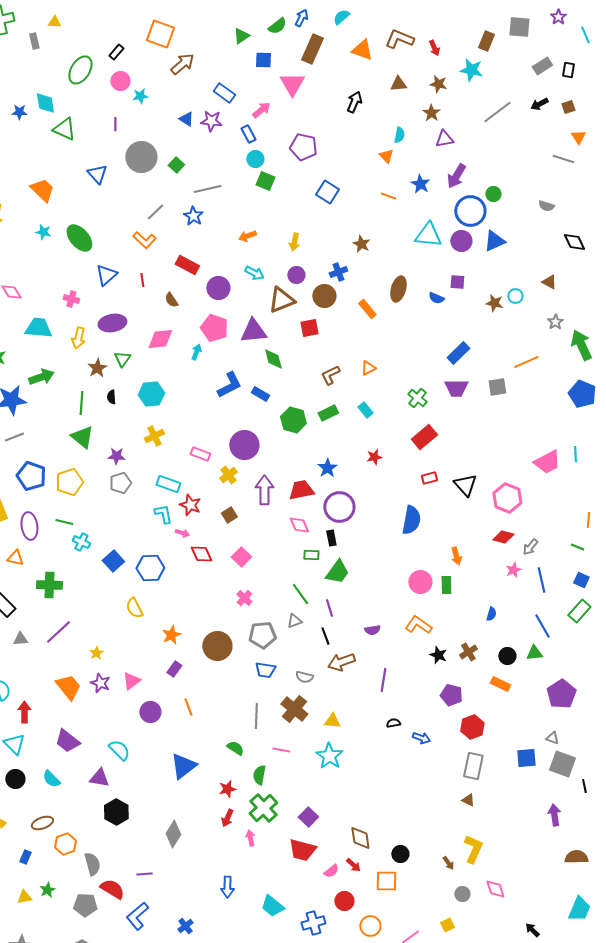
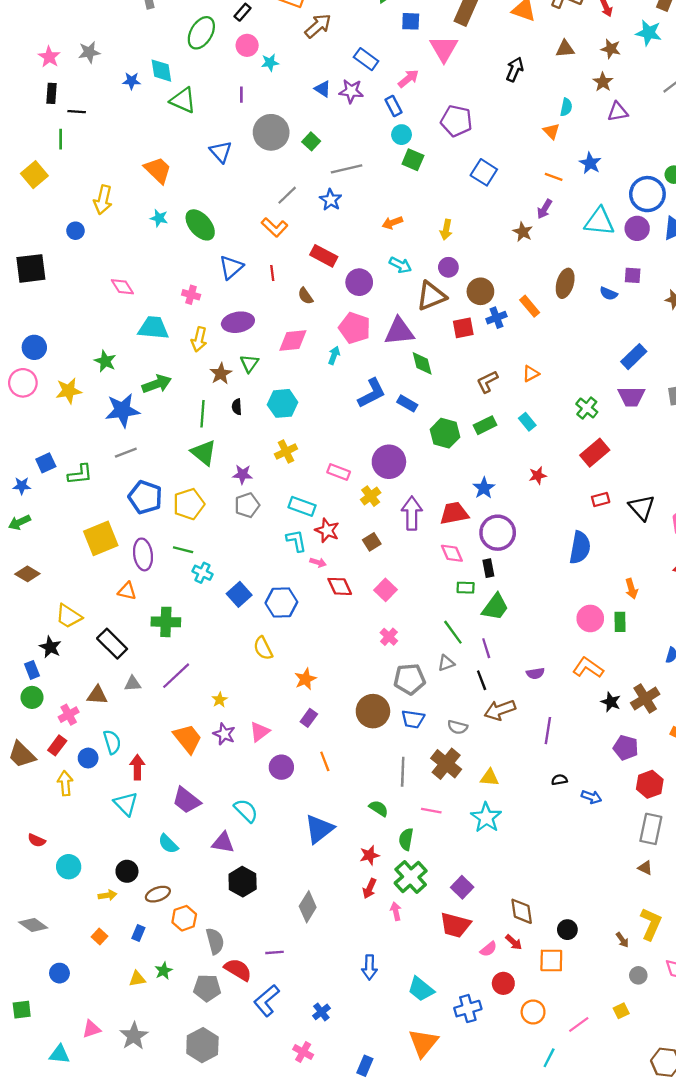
purple arrow: (456, 176) -> (544, 209), moved, size x0.7
blue cross: (338, 272) -> (496, 318), moved
brown circle: (217, 646) -> (373, 711), moved
brown cross: (468, 652) -> (645, 699), size x1.4
black circle: (15, 779) -> (127, 871), moved

